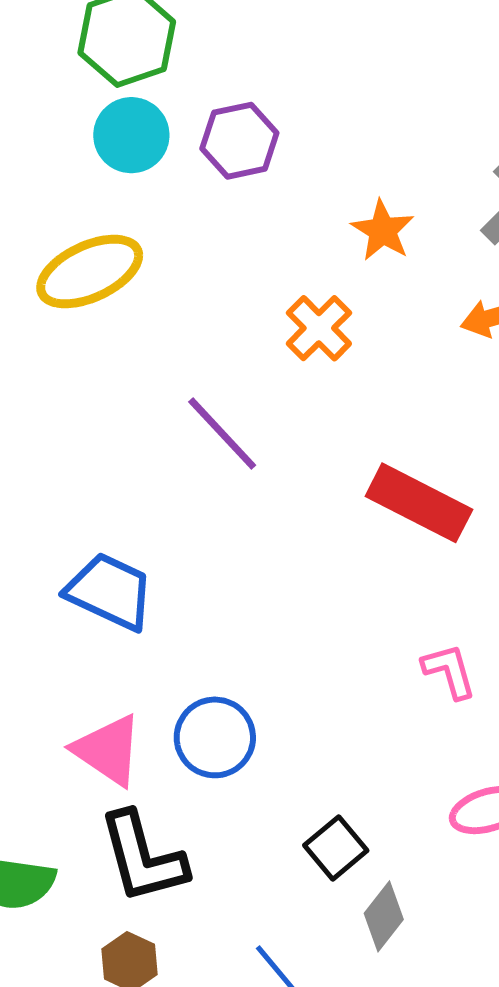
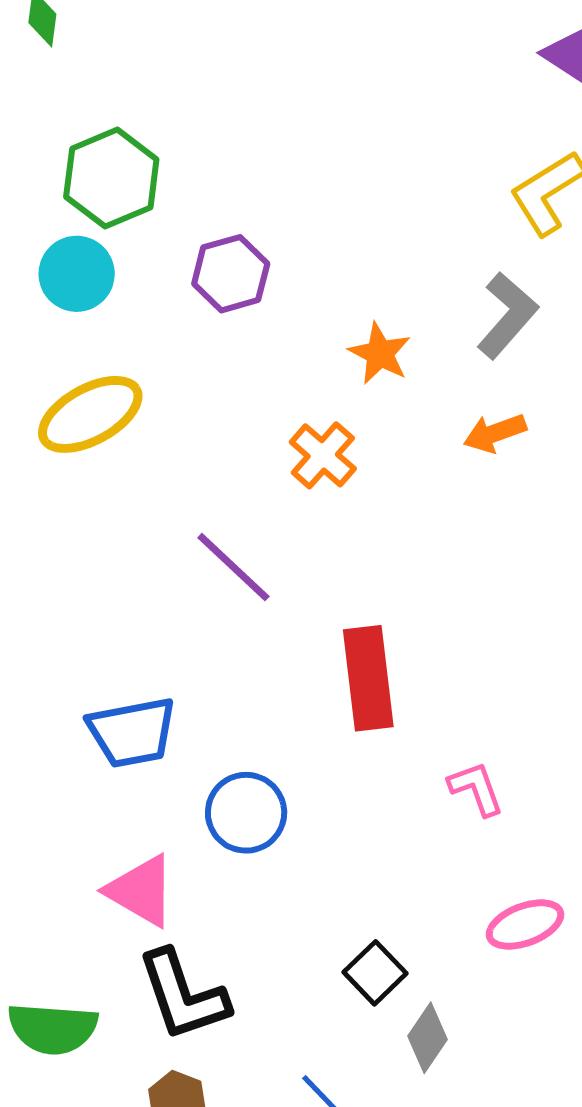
cyan circle: (131, 135) -> (77, 274), moved
red rectangle: (419, 503) -> (368, 678), moved, turned 60
blue trapezoid: (110, 591) -> (132, 732), turned 148
blue circle: (215, 737) -> (246, 813), moved

